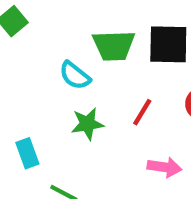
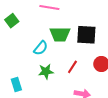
cyan semicircle: (75, 75) -> (41, 48), turned -91

